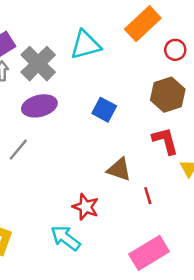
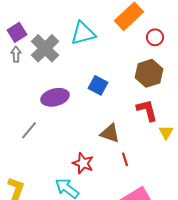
purple ellipse: (39, 106) -> (55, 97), moved
gray line: (18, 150) -> (29, 130), moved
red line: (148, 196) -> (125, 159), moved

